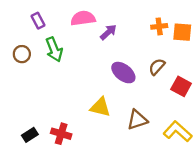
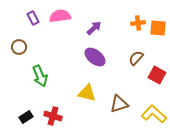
pink semicircle: (83, 18) -> (60, 16), moved
green arrow: (54, 49) -> (40, 76), moved
purple ellipse: (123, 73) -> (95, 57), moved

